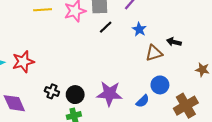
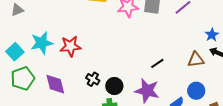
black line: (106, 27) -> (157, 63), moved
blue star: (139, 29) -> (212, 35), moved

